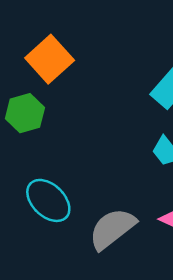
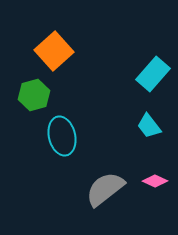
cyan ellipse: (48, 200) -> (62, 136), moved, turned 33

